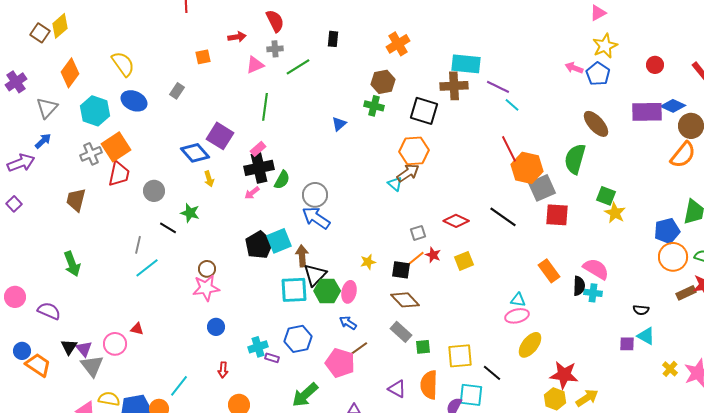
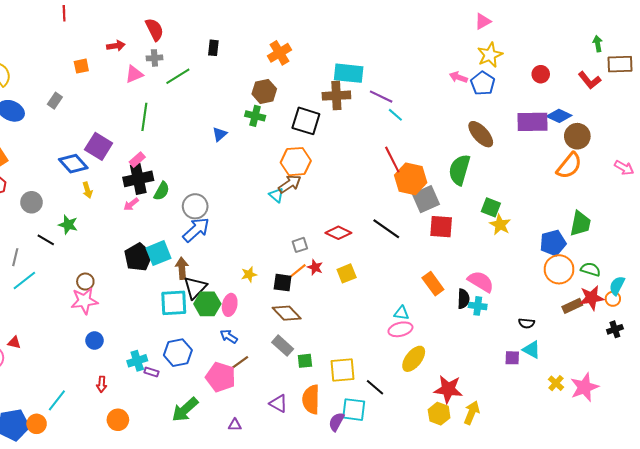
blue arrow: (316, 218) -> (196, 230), turned 104
yellow arrow: (587, 398) -> (472, 413), turned -35

